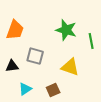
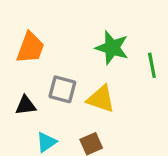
yellow triangle: (70, 67) -> (101, 99), moved

